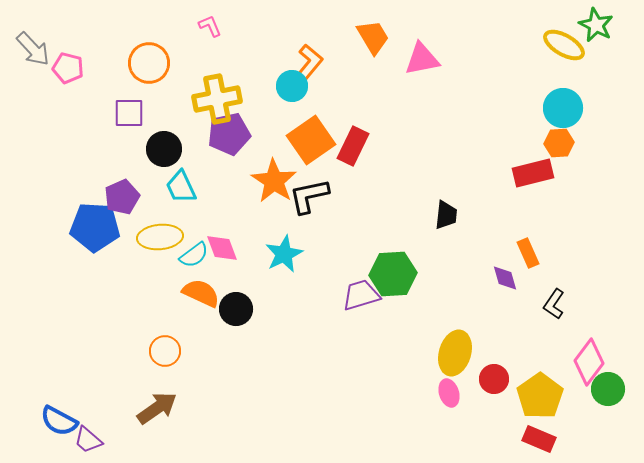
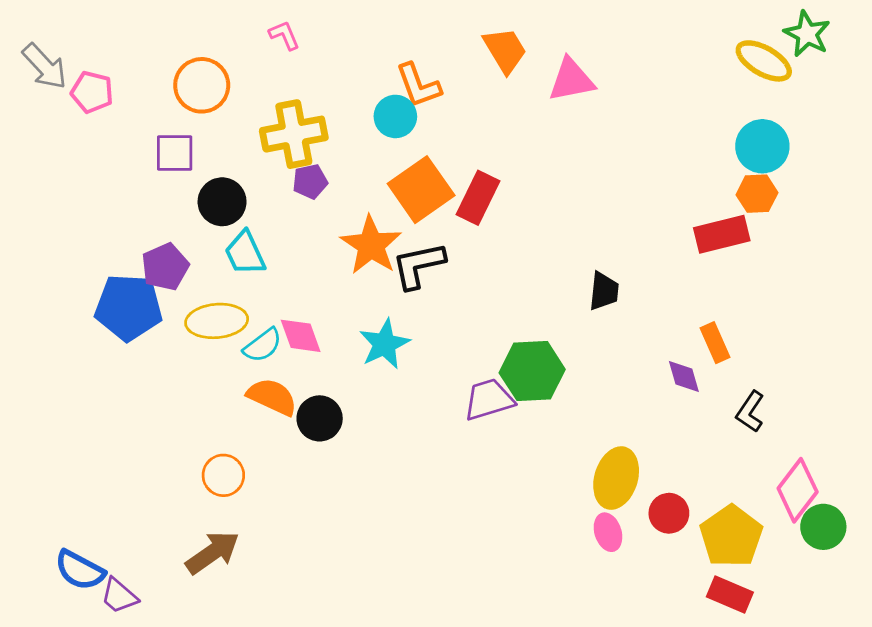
orange L-shape: (309, 63) -> (418, 85), turned 120
purple pentagon: (229, 134) -> (310, 181), size x0.6

